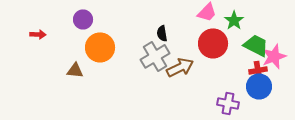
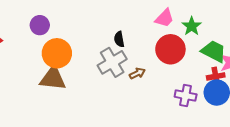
brown arrow: (180, 67) -> (137, 73), size x0.6
brown triangle: (75, 70) -> (53, 78), moved, size x1.6
purple cross: (228, 103) -> (186, 96), moved

